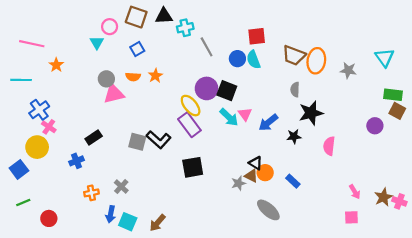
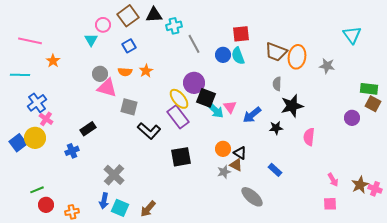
brown square: (136, 17) -> (128, 16), turned 35
cyan triangle: (385, 58) -> (352, 35), moved
black square: (227, 91) -> (206, 98), moved
pink triangle: (114, 94) -> (107, 88), turned 30
gray square: (137, 142) -> (129, 107), moved
blue square: (19, 169) -> (18, 143), moved
orange circle: (265, 173) -> (223, 149), moved
gray cross: (121, 187) -> (114, 175), size x1.5
orange cross: (91, 193) -> (72, 212), moved
green line: (23, 202) -> (37, 190), moved

